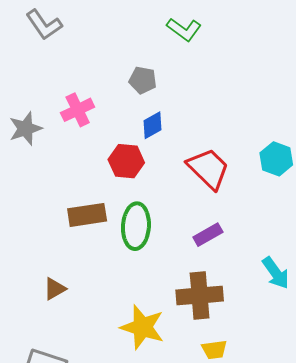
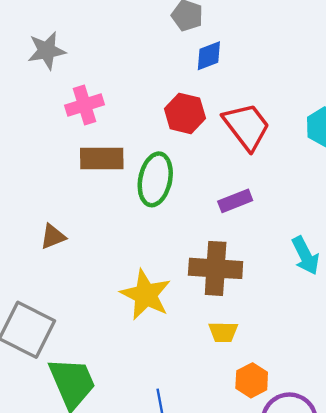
pink cross: (78, 110) -> (85, 105), moved
blue diamond: (152, 125) -> (209, 56), moved
red hexagon: (126, 161) -> (185, 113), moved

